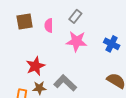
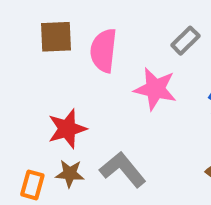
gray rectangle: (75, 16) -> (185, 41), moved
pink semicircle: (49, 25) -> (104, 51), size x1.5

